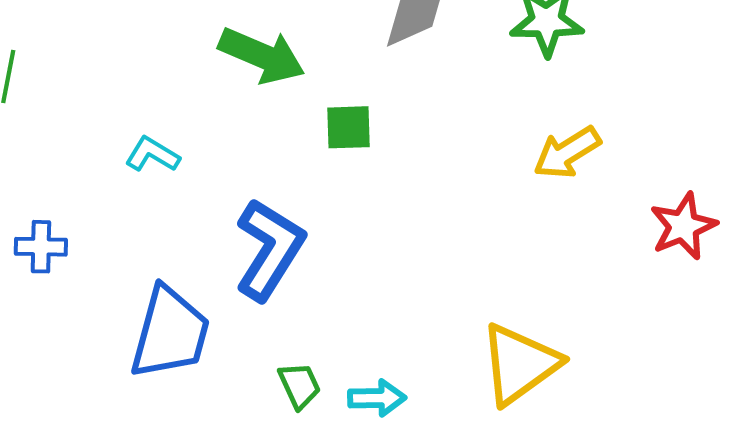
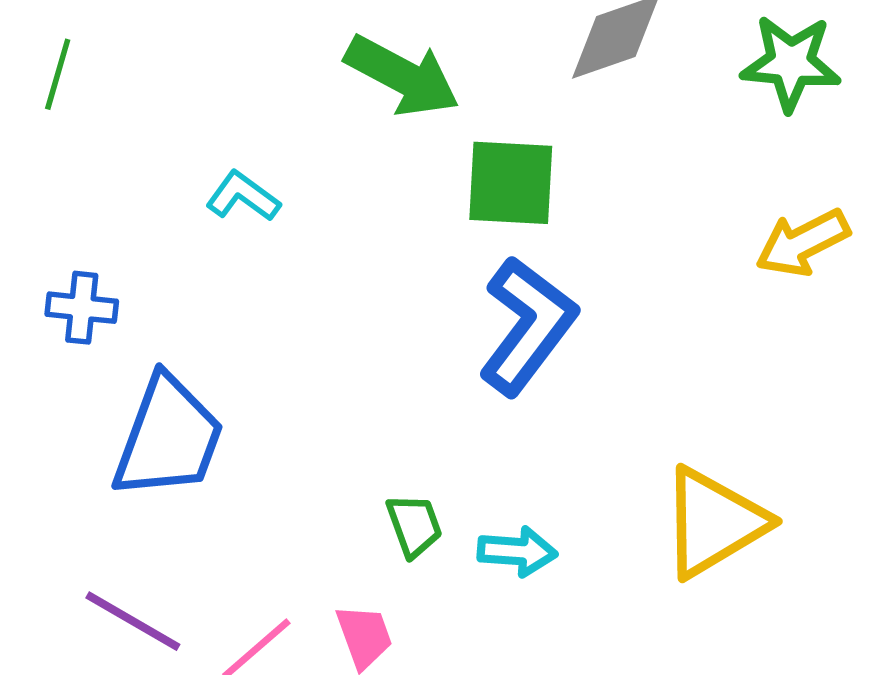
green square: (348, 127) -> (511, 183), size x1.4
blue L-shape: (269, 249) -> (527, 326), moved
blue trapezoid: (170, 333) -> (168, 438), moved

